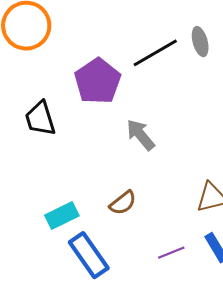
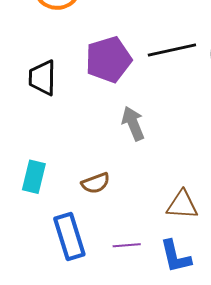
cyan rectangle: (62, 215) -> (34, 177), turned -68
blue rectangle: (89, 255) -> (69, 237), moved

